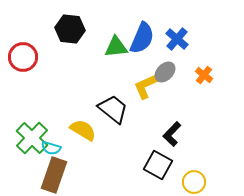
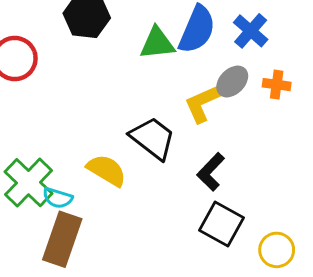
orange cross: (204, 75) -> (277, 85), moved, turned -30
black L-shape: (172, 134) -> (211, 172), moved

